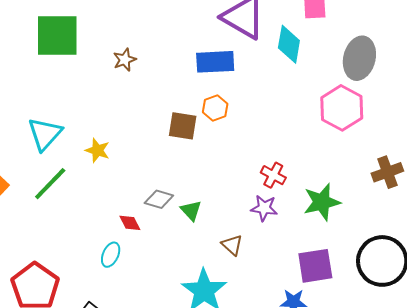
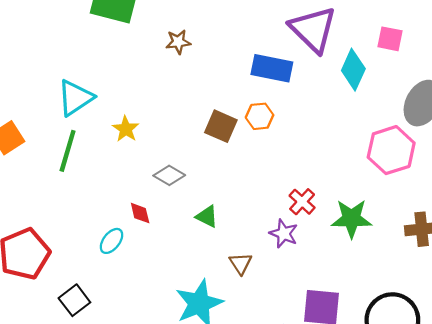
green line: (50, 184) -> (68, 151), turned -42
gray diamond: (159, 199) -> (169, 175), moved
green star: (322, 202) -> (351, 219), moved
green triangle: (191, 210) -> (207, 216), turned -35

